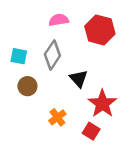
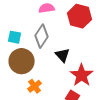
brown circle: (27, 86) -> (22, 61), size x1.6
orange cross: (57, 117) -> (35, 86), moved

